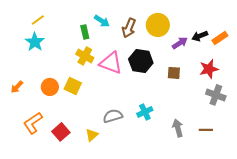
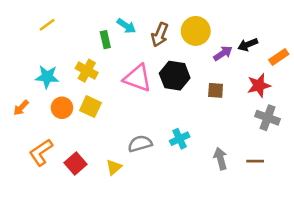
orange rectangle: (220, 38) -> (279, 57), moved
cyan star: (35, 42) -> (47, 77), moved, turned -30
yellow cross: (85, 56) -> (87, 71), moved

